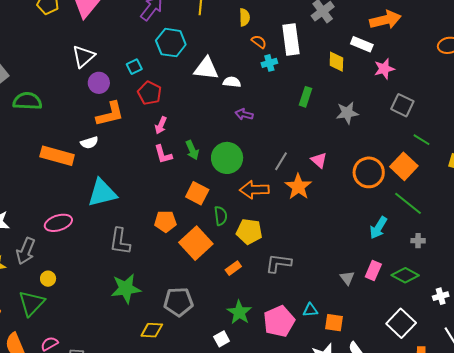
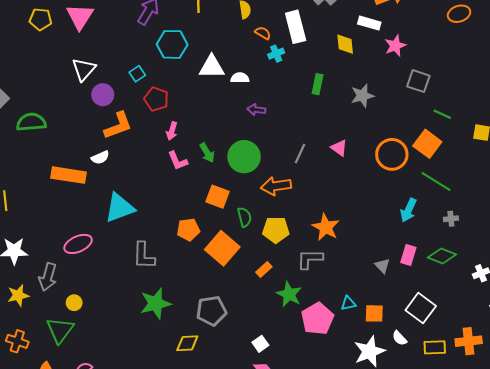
orange star: (298, 187) -> (326, 227), moved
green star: (239, 312) -> (289, 294), moved
white square: (401, 323) -> (421, 308), moved

